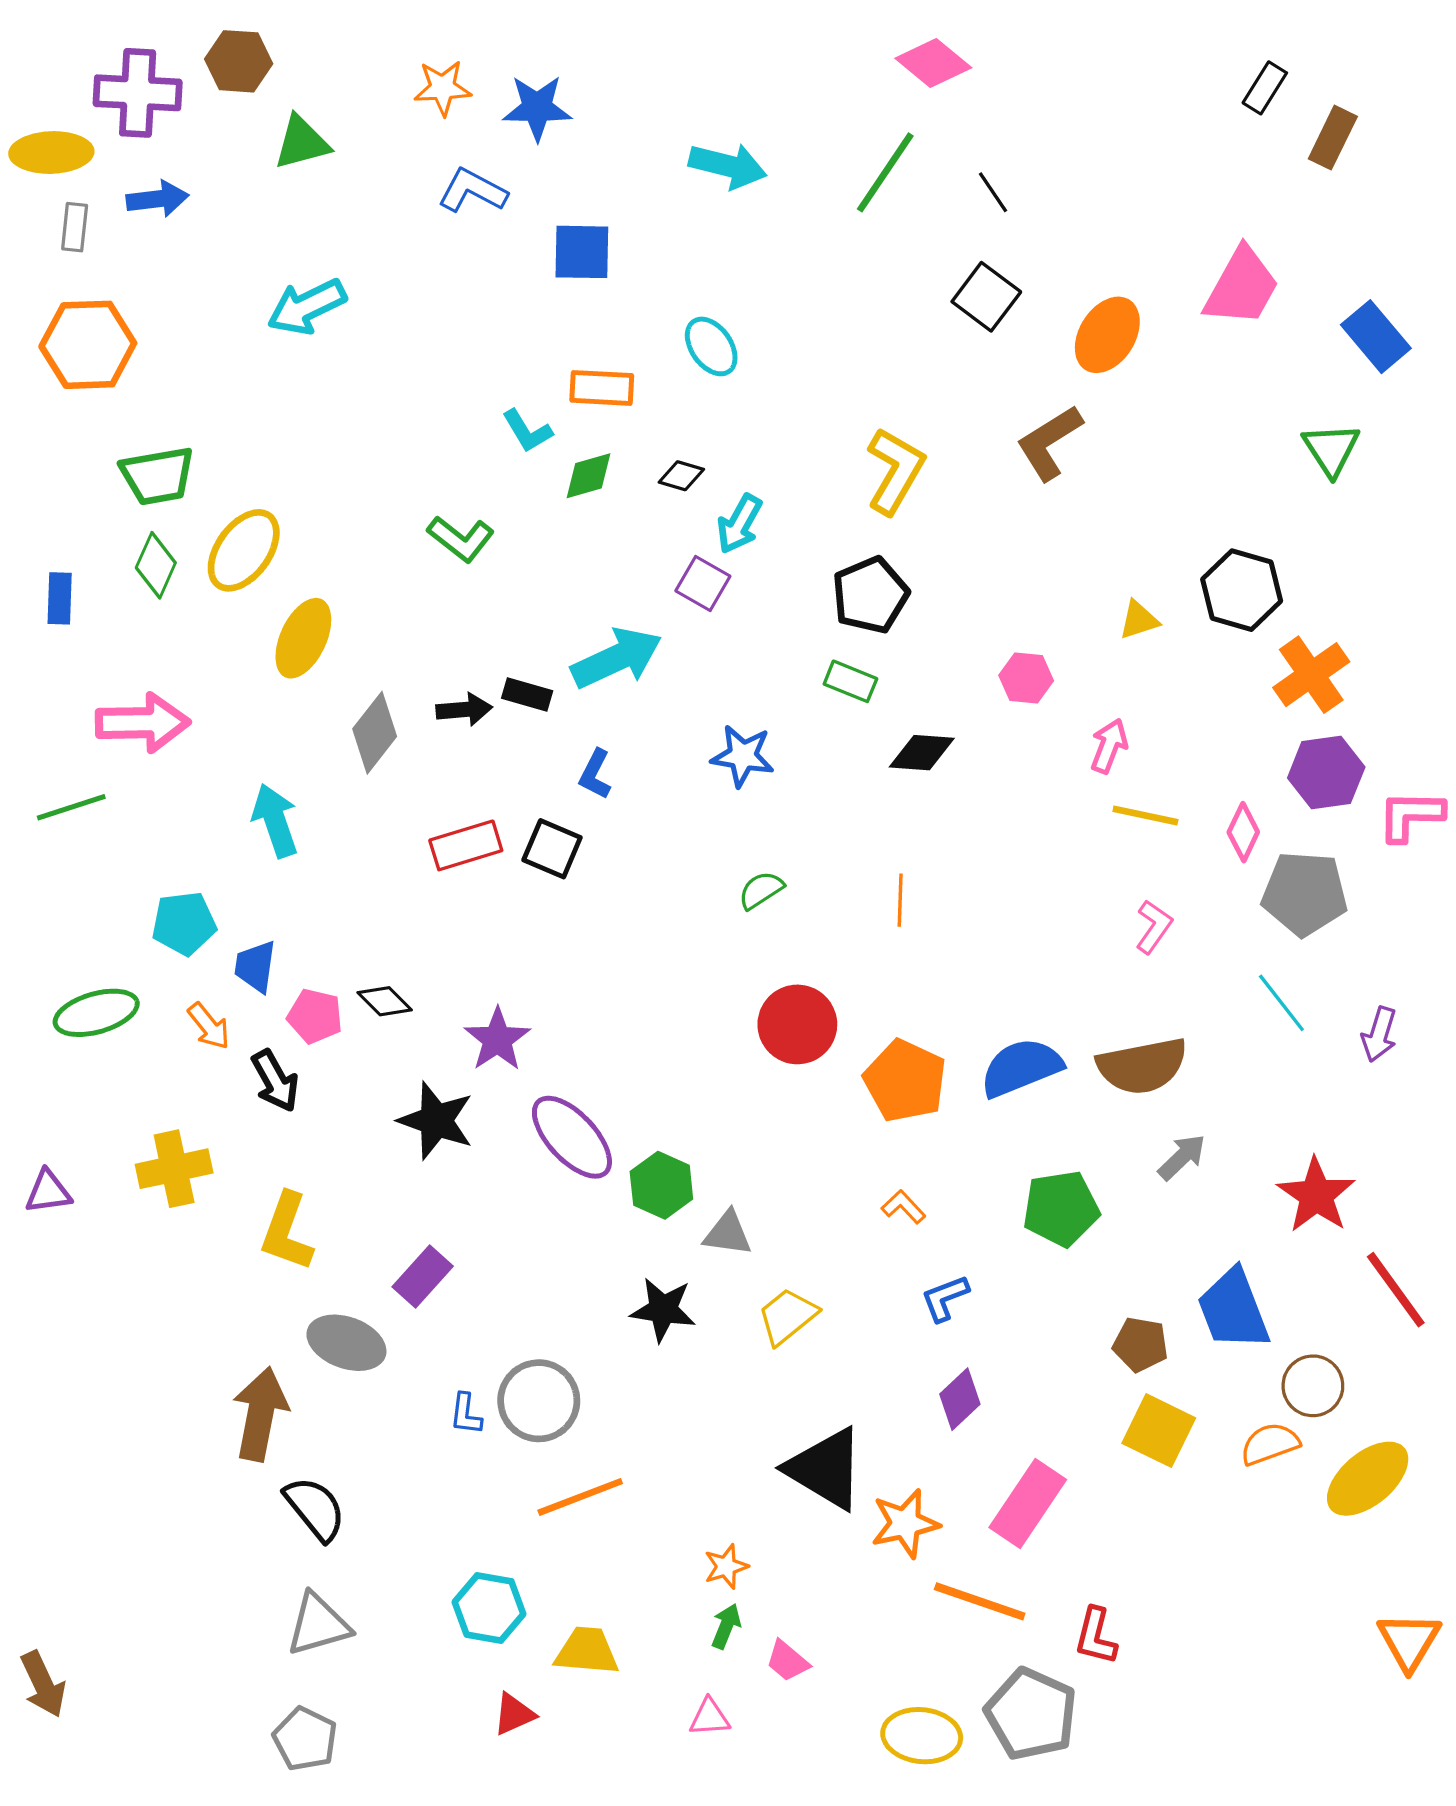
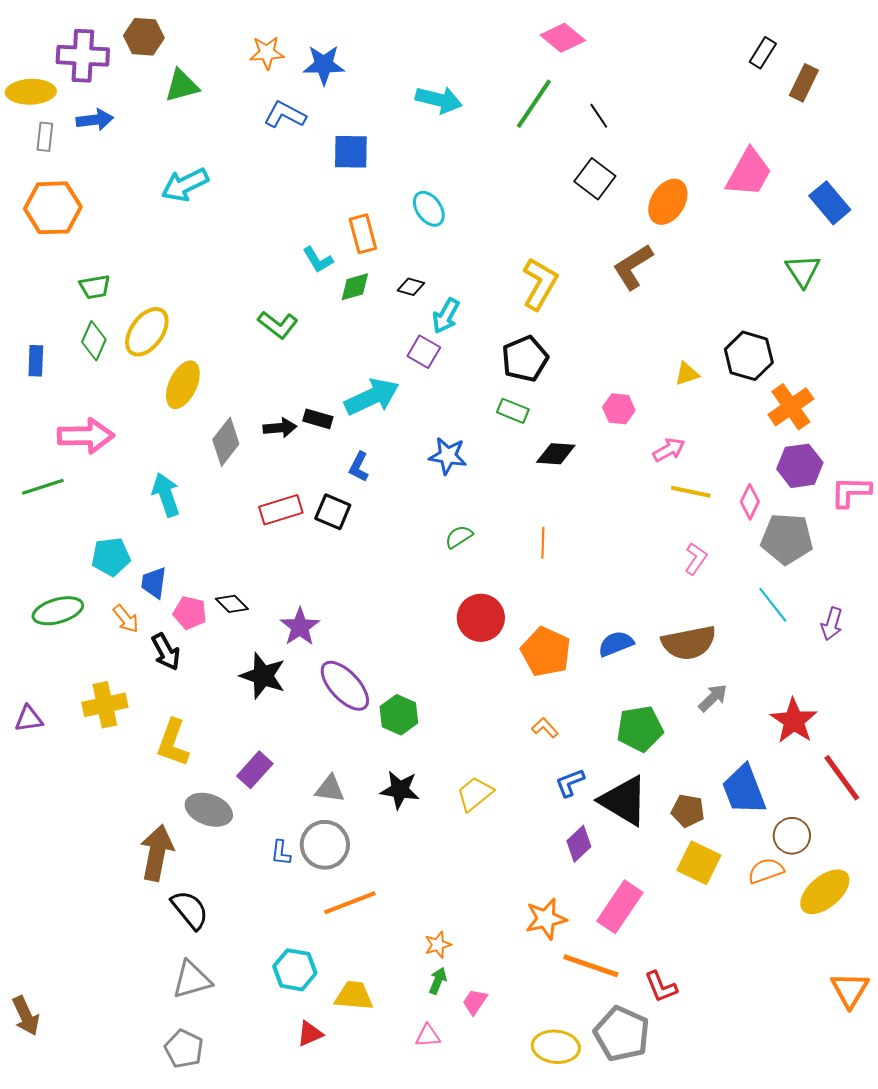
orange rectangle: (602, 388) -> (363, 234), turned 72
green trapezoid: (157, 476) -> (95, 287), size x0.7
pink arrow: (1109, 746) -> (669, 450), turned 40
blue semicircle: (1021, 1068) -> (616, 644), size x0.7
gray triangle: (728, 1233) -> (330, 789), moved
black triangle: (826, 1469) -> (624, 801), moved
red L-shape: (1096, 1636) -> (661, 987), turned -36
pink trapezoid: (787, 1661) -> (475, 1002), turned 84

